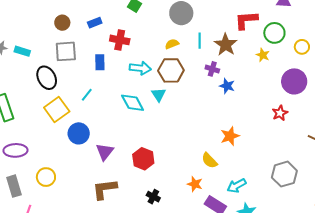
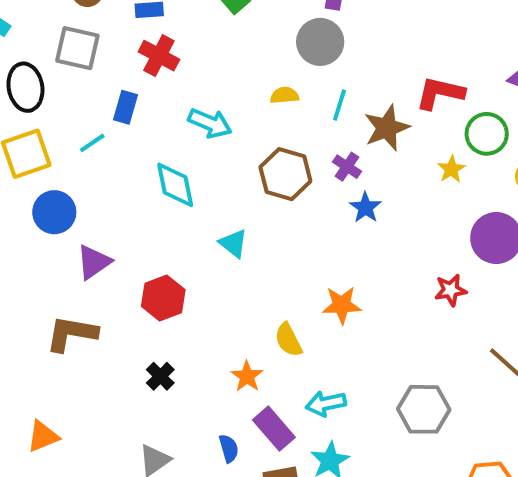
red cross: (120, 40) -> (159, 56), moved
blue rectangle: (100, 62) -> (125, 107), moved
brown hexagon: (171, 70) -> (285, 174), moved
cyan triangle: (159, 95) -> (233, 243), moved, turned -35

